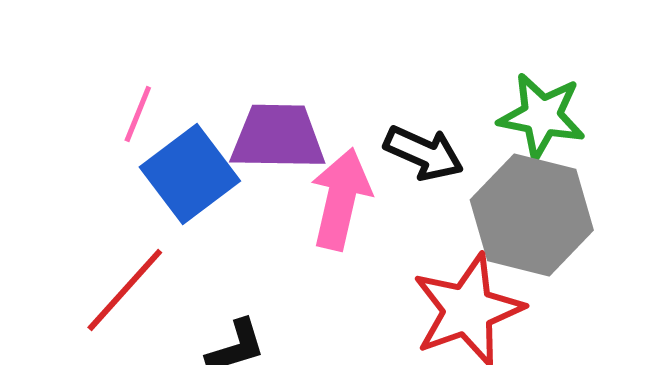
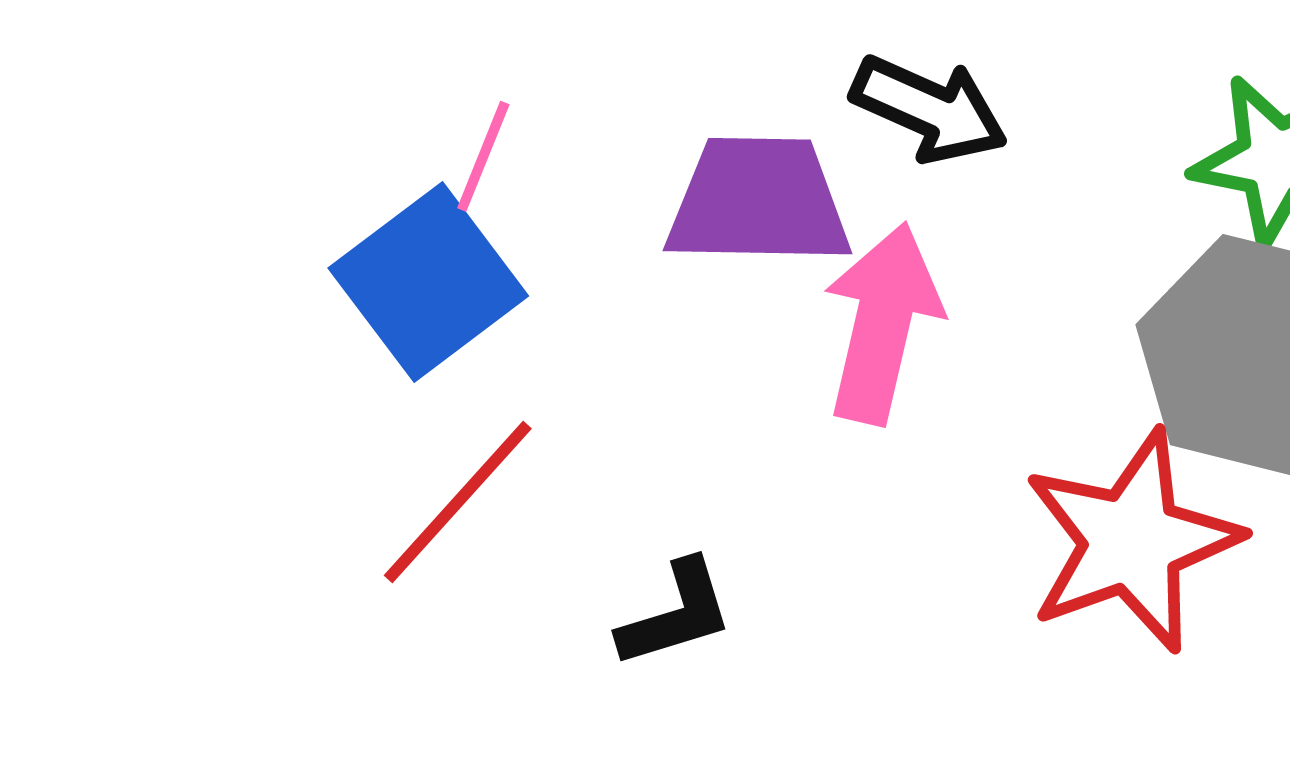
black arrow: (424, 153) -> (929, 109), moved
blue square: (190, 174) -> (428, 282), moved

